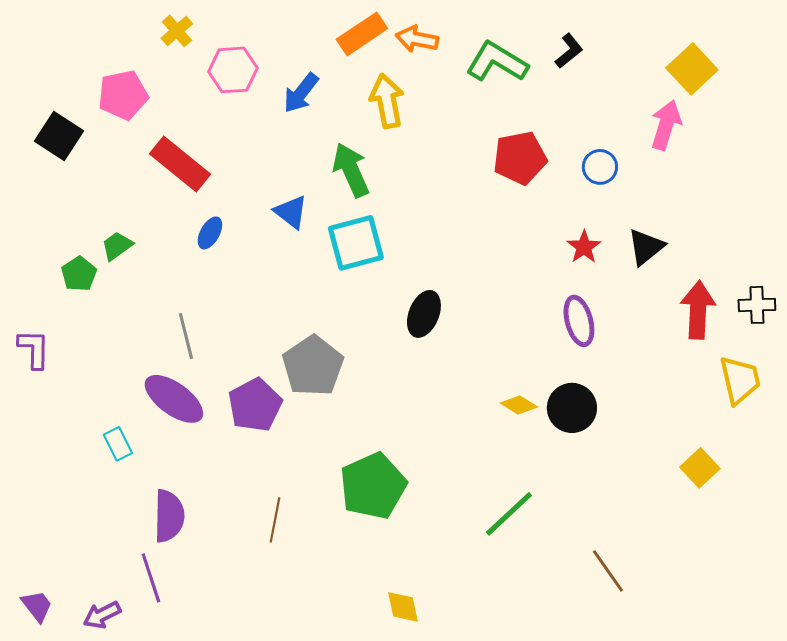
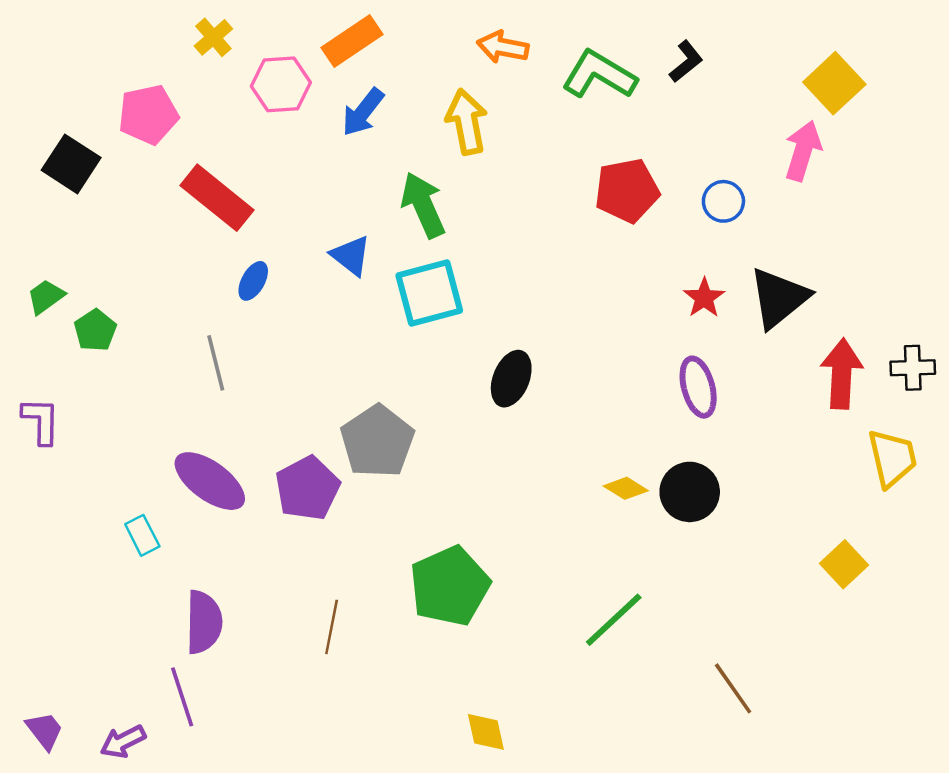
orange rectangle: (362, 34) -> (352, 41), moved
green trapezoid: (117, 246) -> (46, 297), moved
black triangle: (646, 247) -> (779, 298), size x1.4
gray line: (186, 336) -> (216, 363), moved

